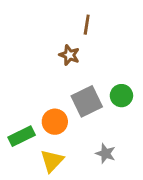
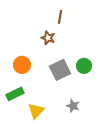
orange circle: (55, 122) -> (22, 65), moved

